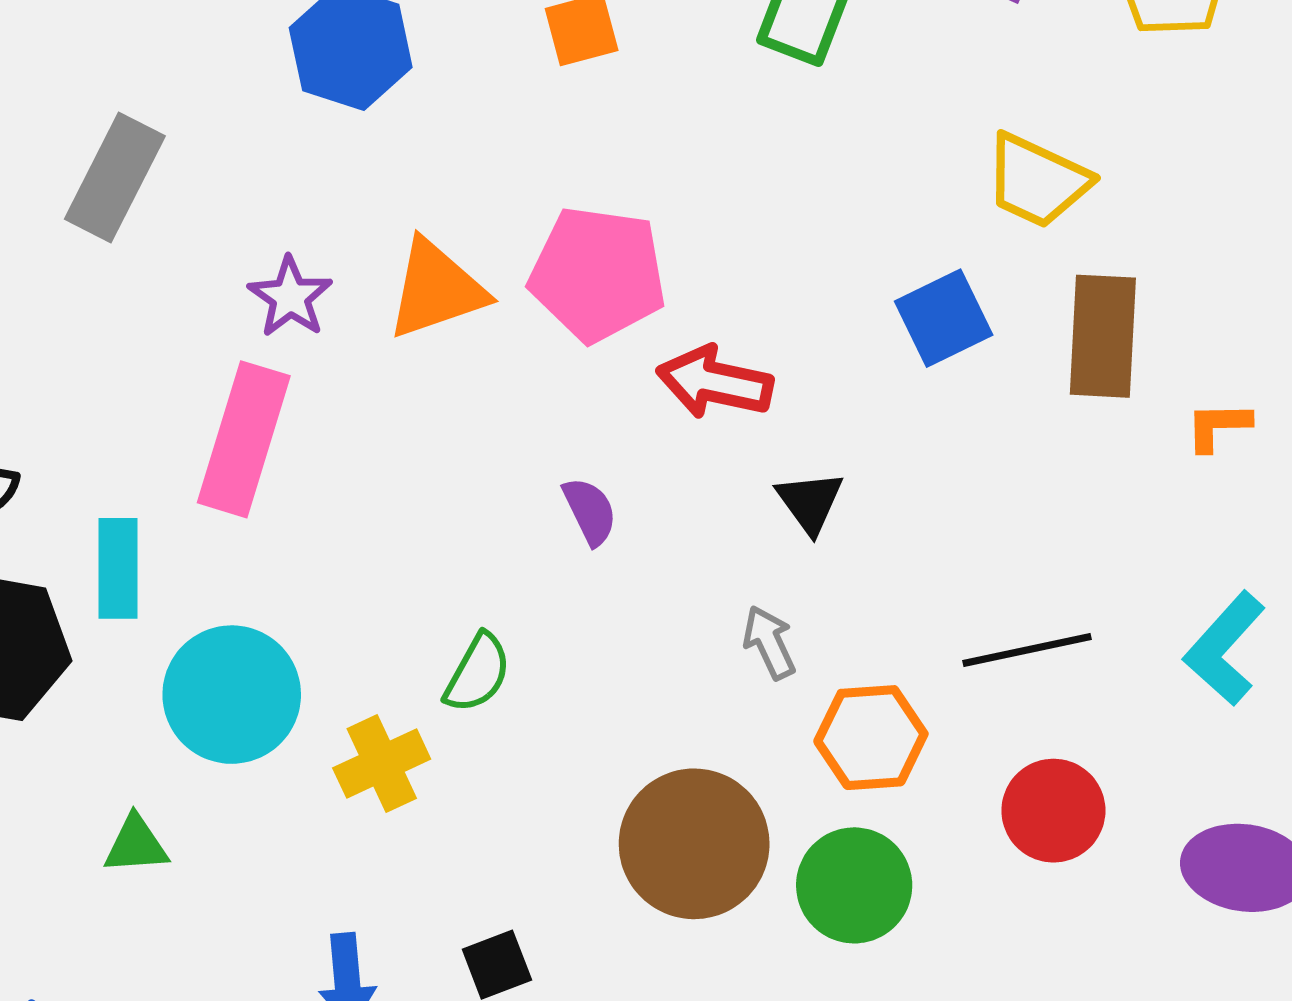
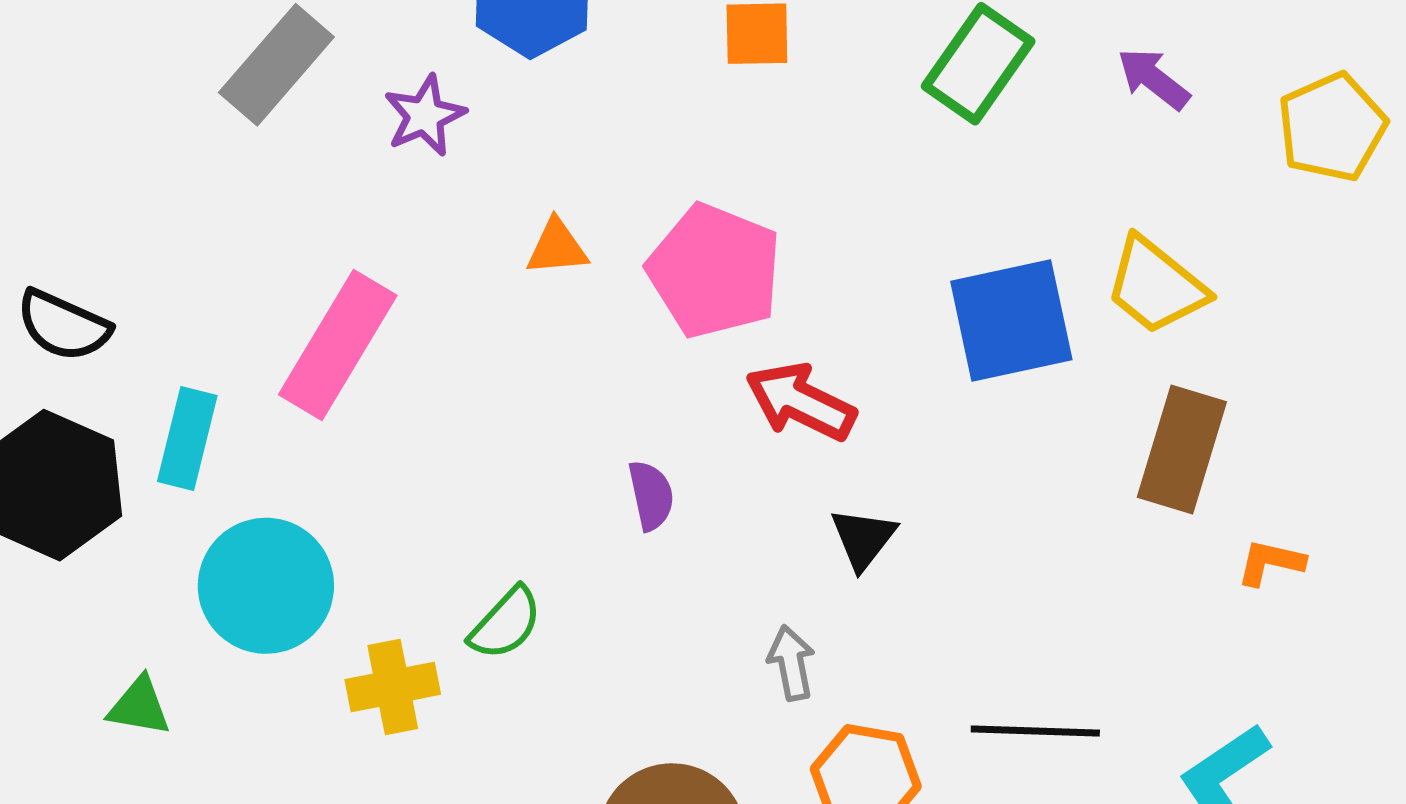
orange triangle: (436, 289) -> (557, 247), size x0.6
purple star: (290, 297) -> (425, 116), moved
blue square: (944, 318) -> (1011, 320), moved, size x1.4

